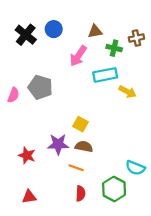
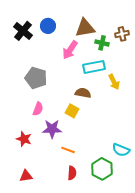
brown triangle: (95, 31) -> (85, 28), size x1.5
yellow arrow: (127, 92) -> (114, 82), turned 35
pink semicircle: (13, 95) -> (38, 109), moved
brown semicircle: (84, 147) -> (83, 93), moved

